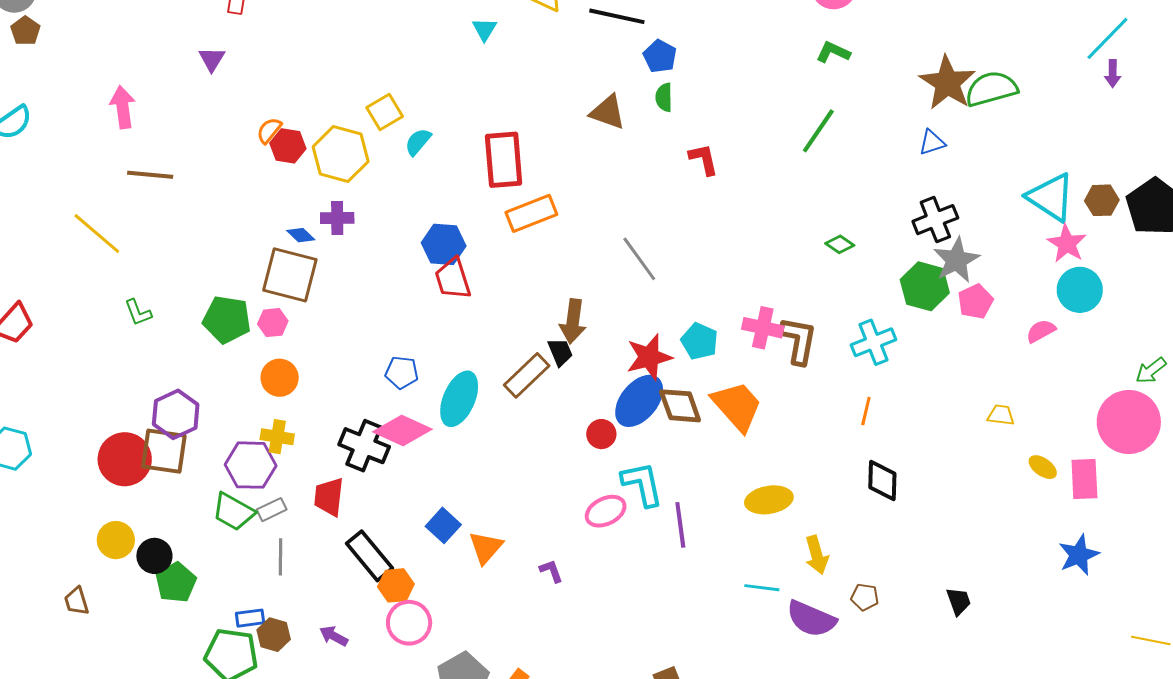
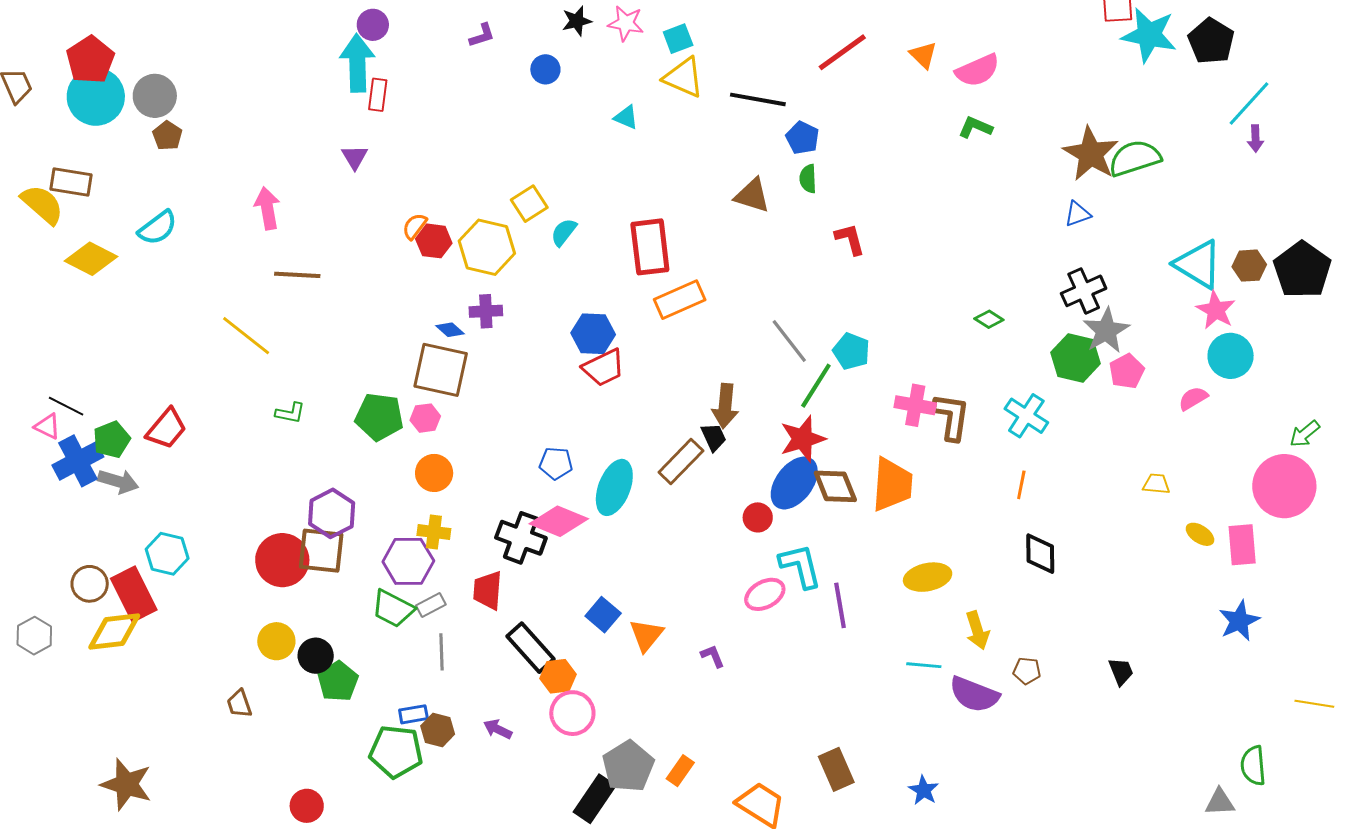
cyan triangle: (485, 29) -> (626, 117), turned -36
green line: (818, 131) -> (816, 386), moved
red trapezoid: (453, 279) -> (604, 368), turned -96
green L-shape: (138, 312) -> (290, 413), turned -56
cyan pentagon: (699, 341) -> (851, 351), moved
cyan cross: (874, 342) -> (1026, 416), turned -33
orange trapezoid: (737, 406) -> (892, 485), turned 48

